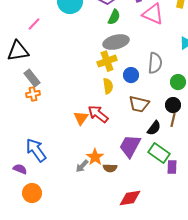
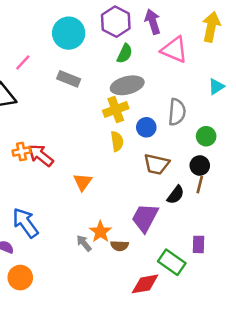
gray rectangle: (32, 78) -> (69, 79), moved, turned -30
red arrow: (98, 114) -> (41, 155), moved
green rectangle: (159, 153) -> (172, 262), moved
gray arrow: (82, 166) -> (84, 243), turned 96

